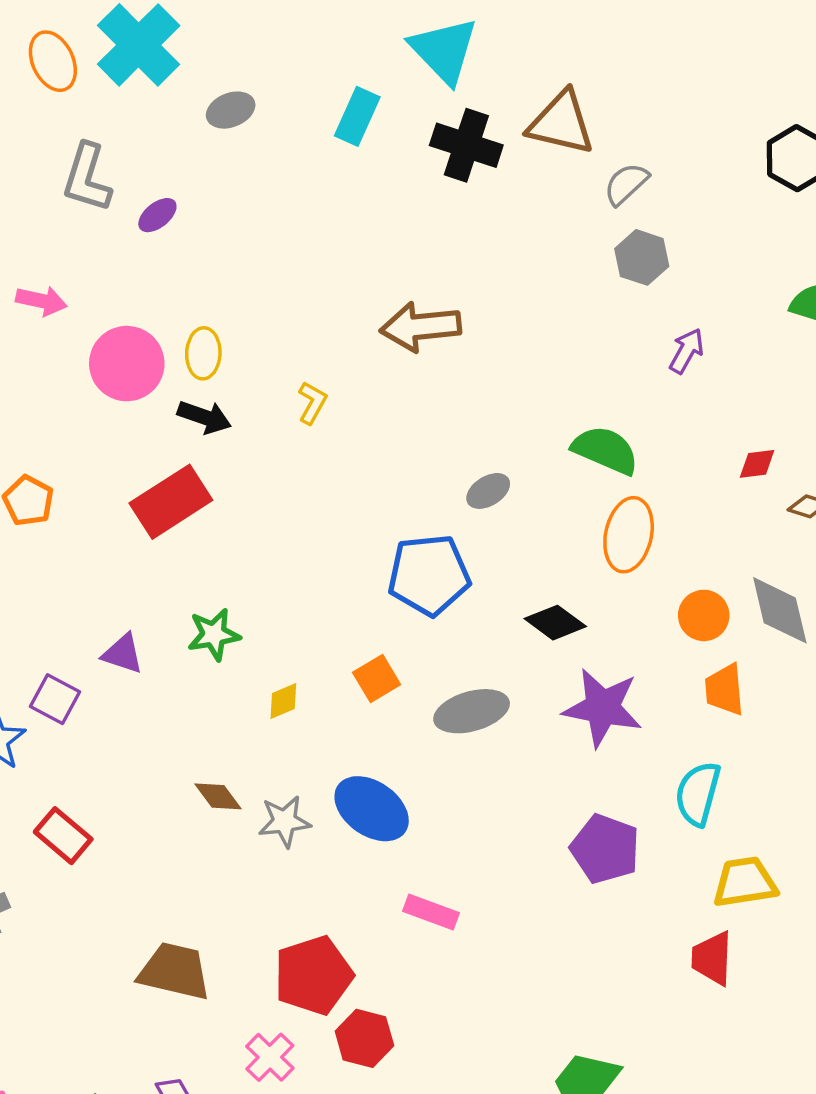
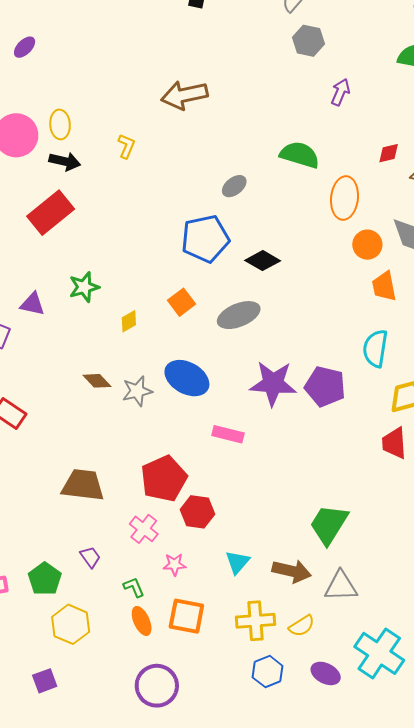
orange ellipse: (629, 535) -> (344, 198), moved
black diamond: (555, 623) -> (263, 261), moved
purple star: (603, 708) -> (273, 383), moved

